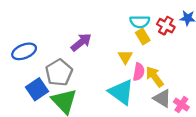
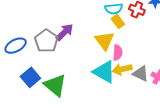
yellow triangle: (125, 57) -> (104, 41), size x1.5
gray pentagon: (59, 73) -> (46, 41), moved
yellow arrow: (155, 77) -> (122, 69), moved, turned -60

